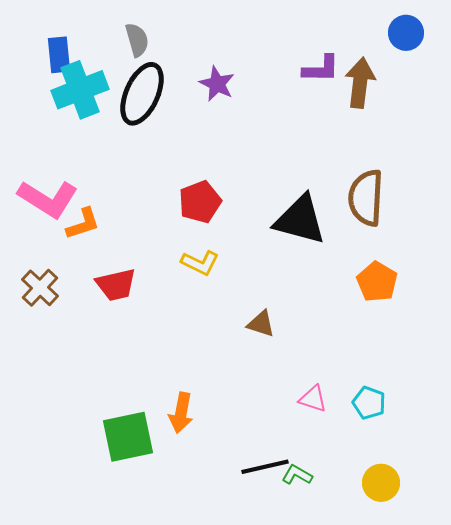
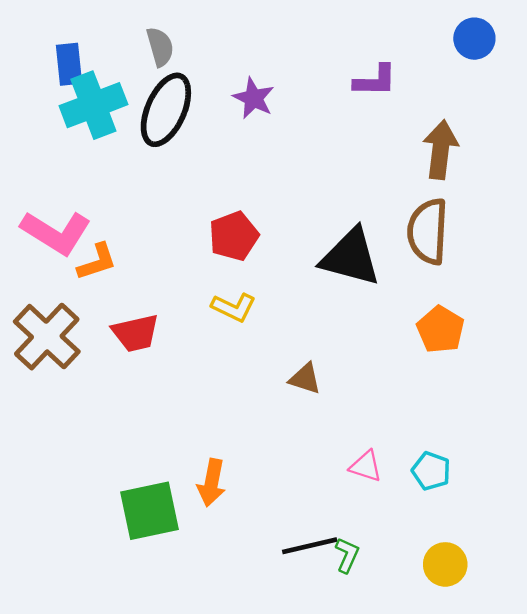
brown arrow: (360, 83) -> (441, 150), moved
brown cross: (40, 288) -> (47, 337), size x1.5
green L-shape: (297, 475) -> (347, 555), turned 84

